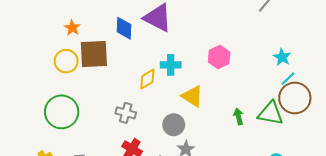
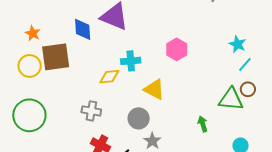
yellow diamond: (147, 79) -> (109, 77), turned 30
brown circle: (295, 98) -> (248, 89), moved, size x0.5
green arrow: (239, 116) -> (203, 124), moved

